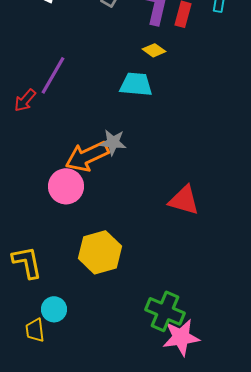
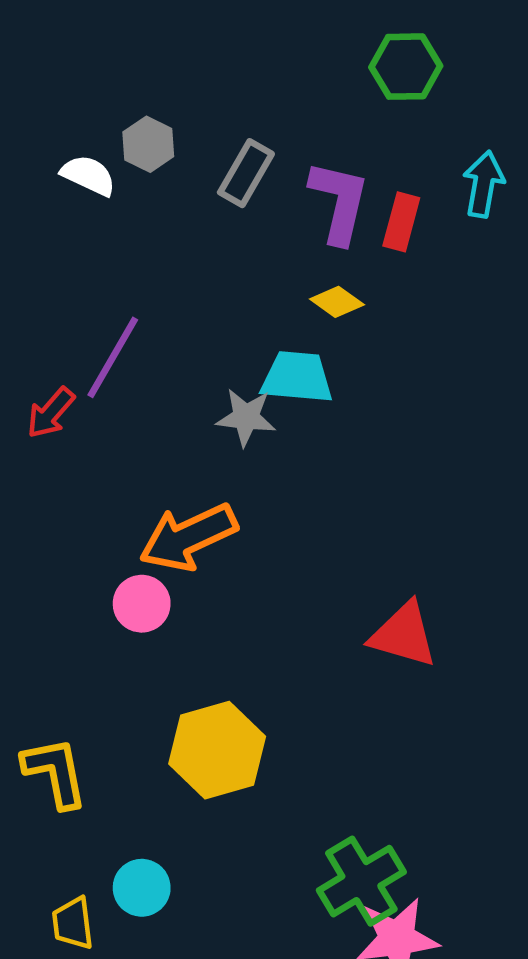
gray star: (113, 142) -> (246, 417), moved
pink circle: (66, 186) -> (142, 604), size x0.7
cyan circle: (54, 309) -> (142, 888), moved
green cross: (165, 311) -> (361, 881), turned 36

